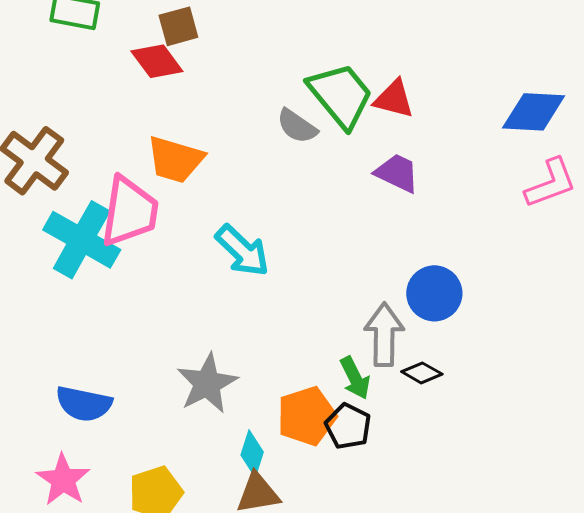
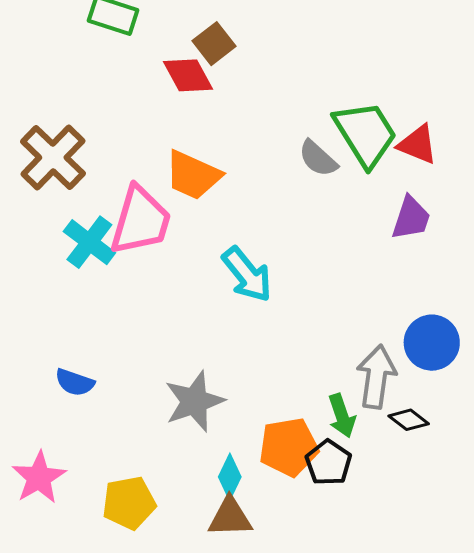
brown square: (178, 26) -> (214, 44), turned -30
purple trapezoid: (397, 173) -> (411, 218), turned 75
cyan cross: (82, 240) -> (89, 242), size x0.7
blue semicircle: (84, 404) -> (75, 382), moved, size x0.7

